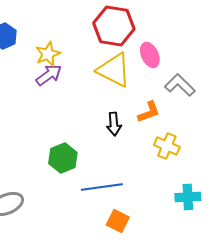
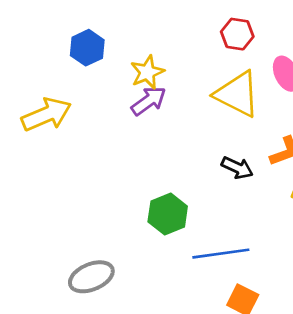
red hexagon: (114, 26) -> (237, 34), size x0.6
black arrow: (114, 124) -> (237, 168), turned -60

